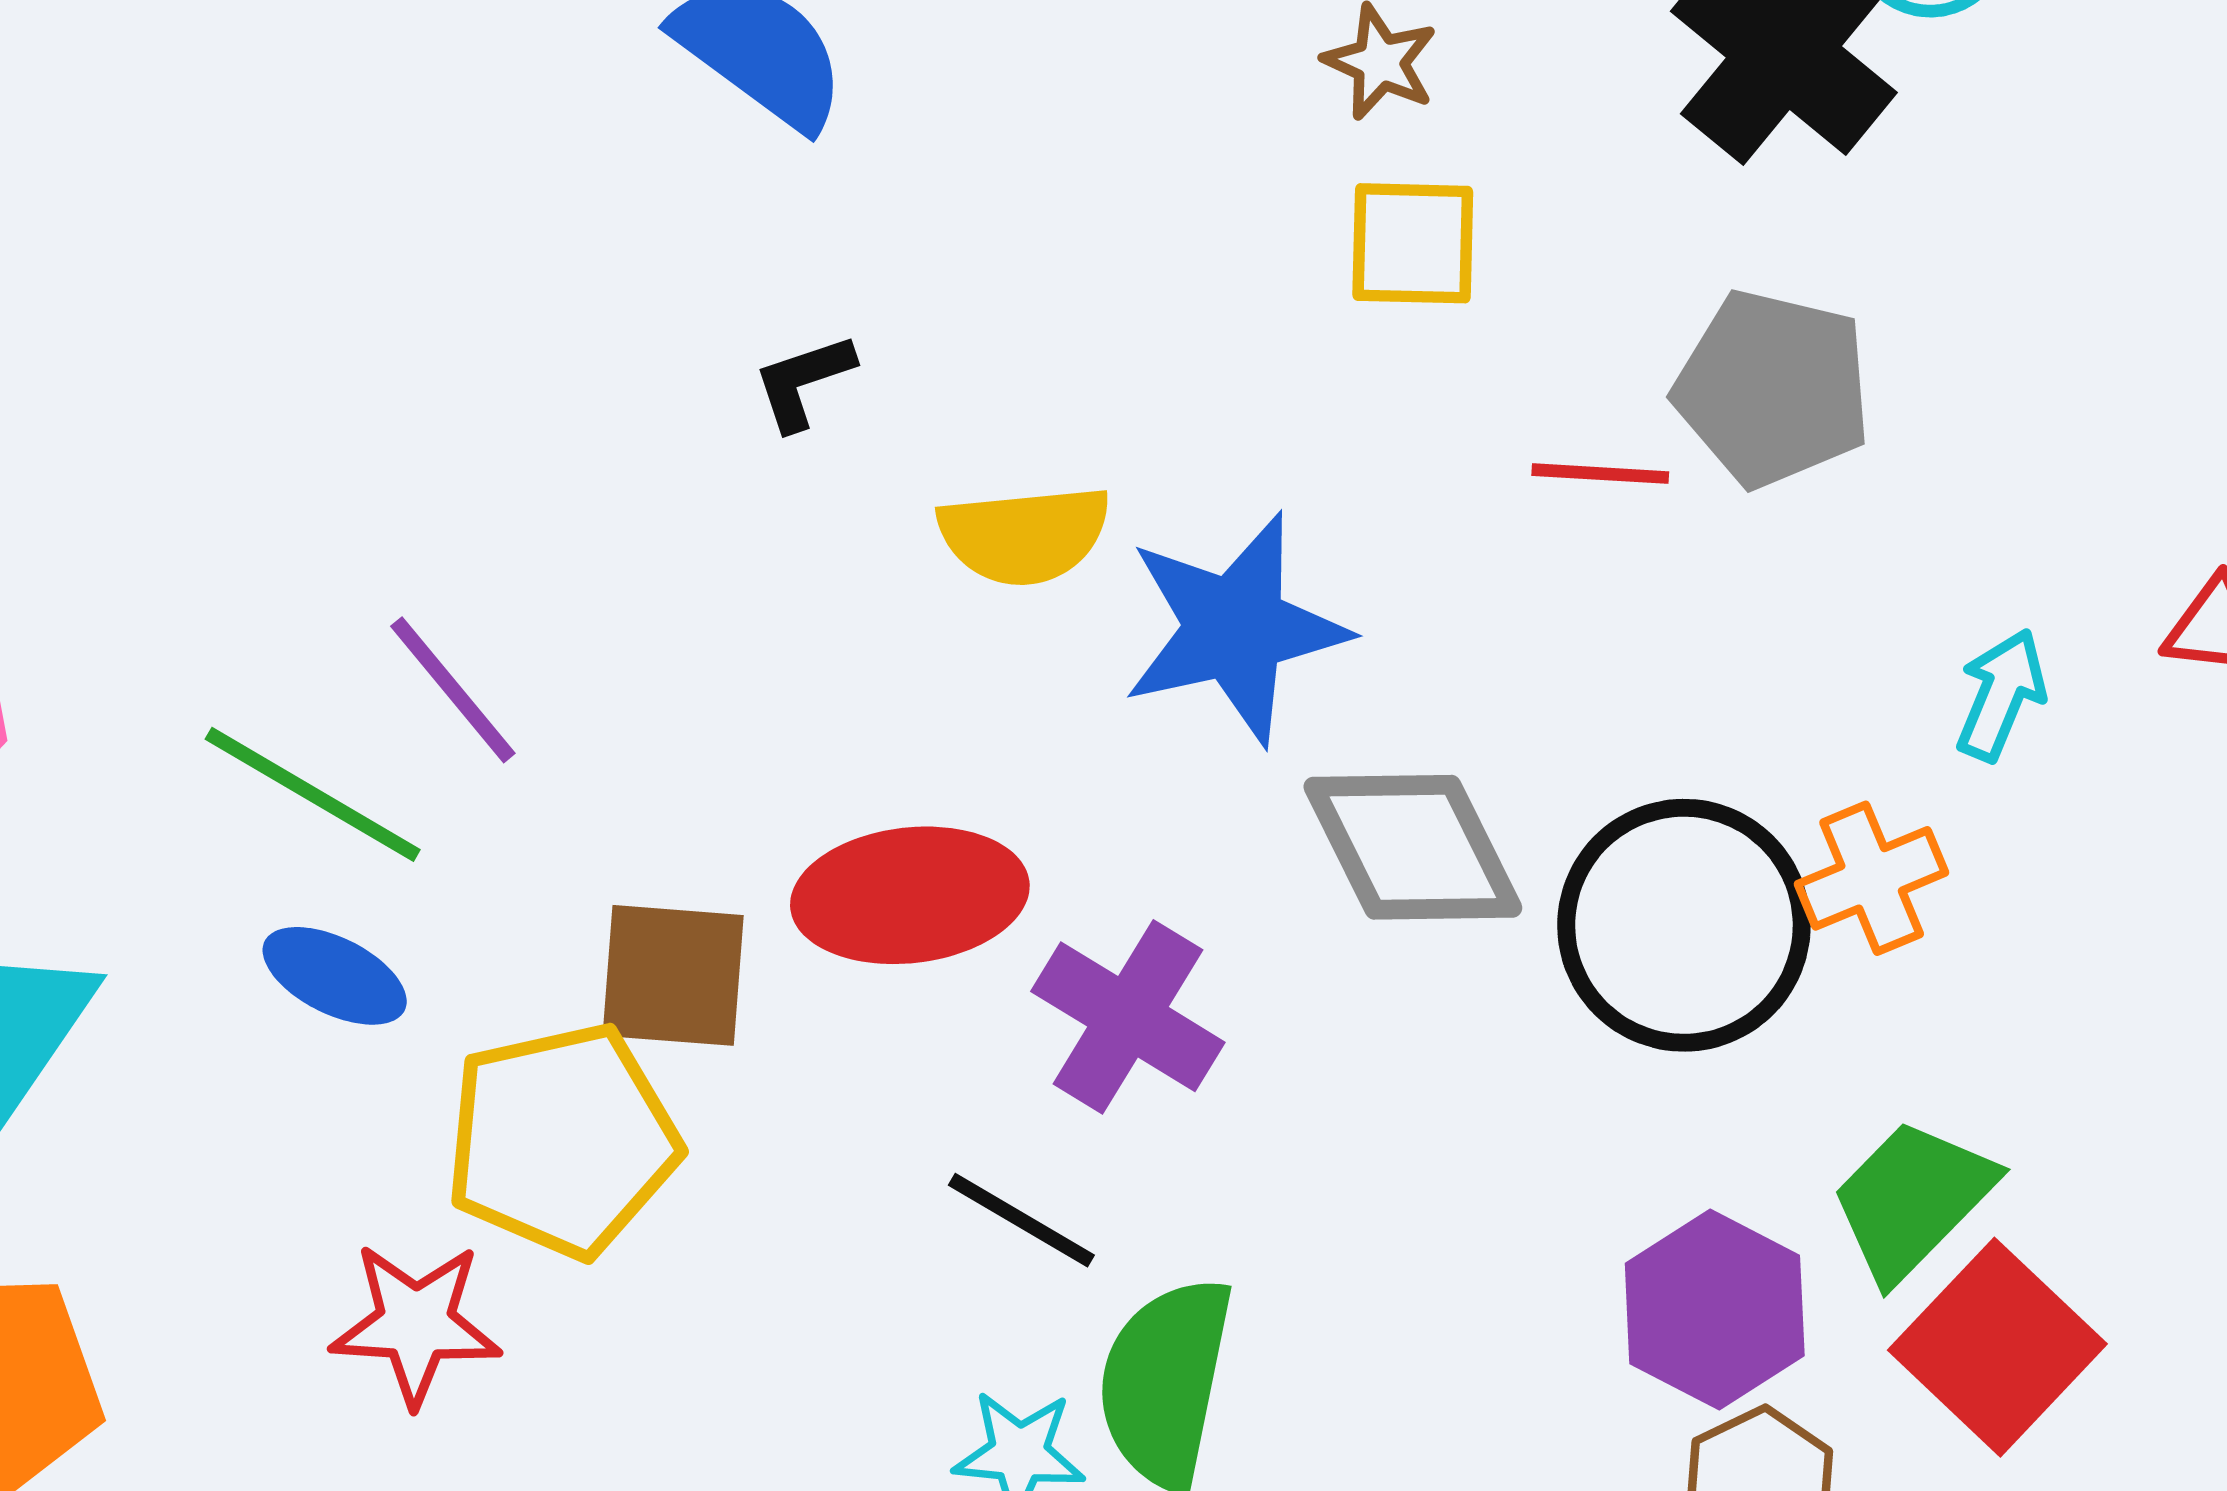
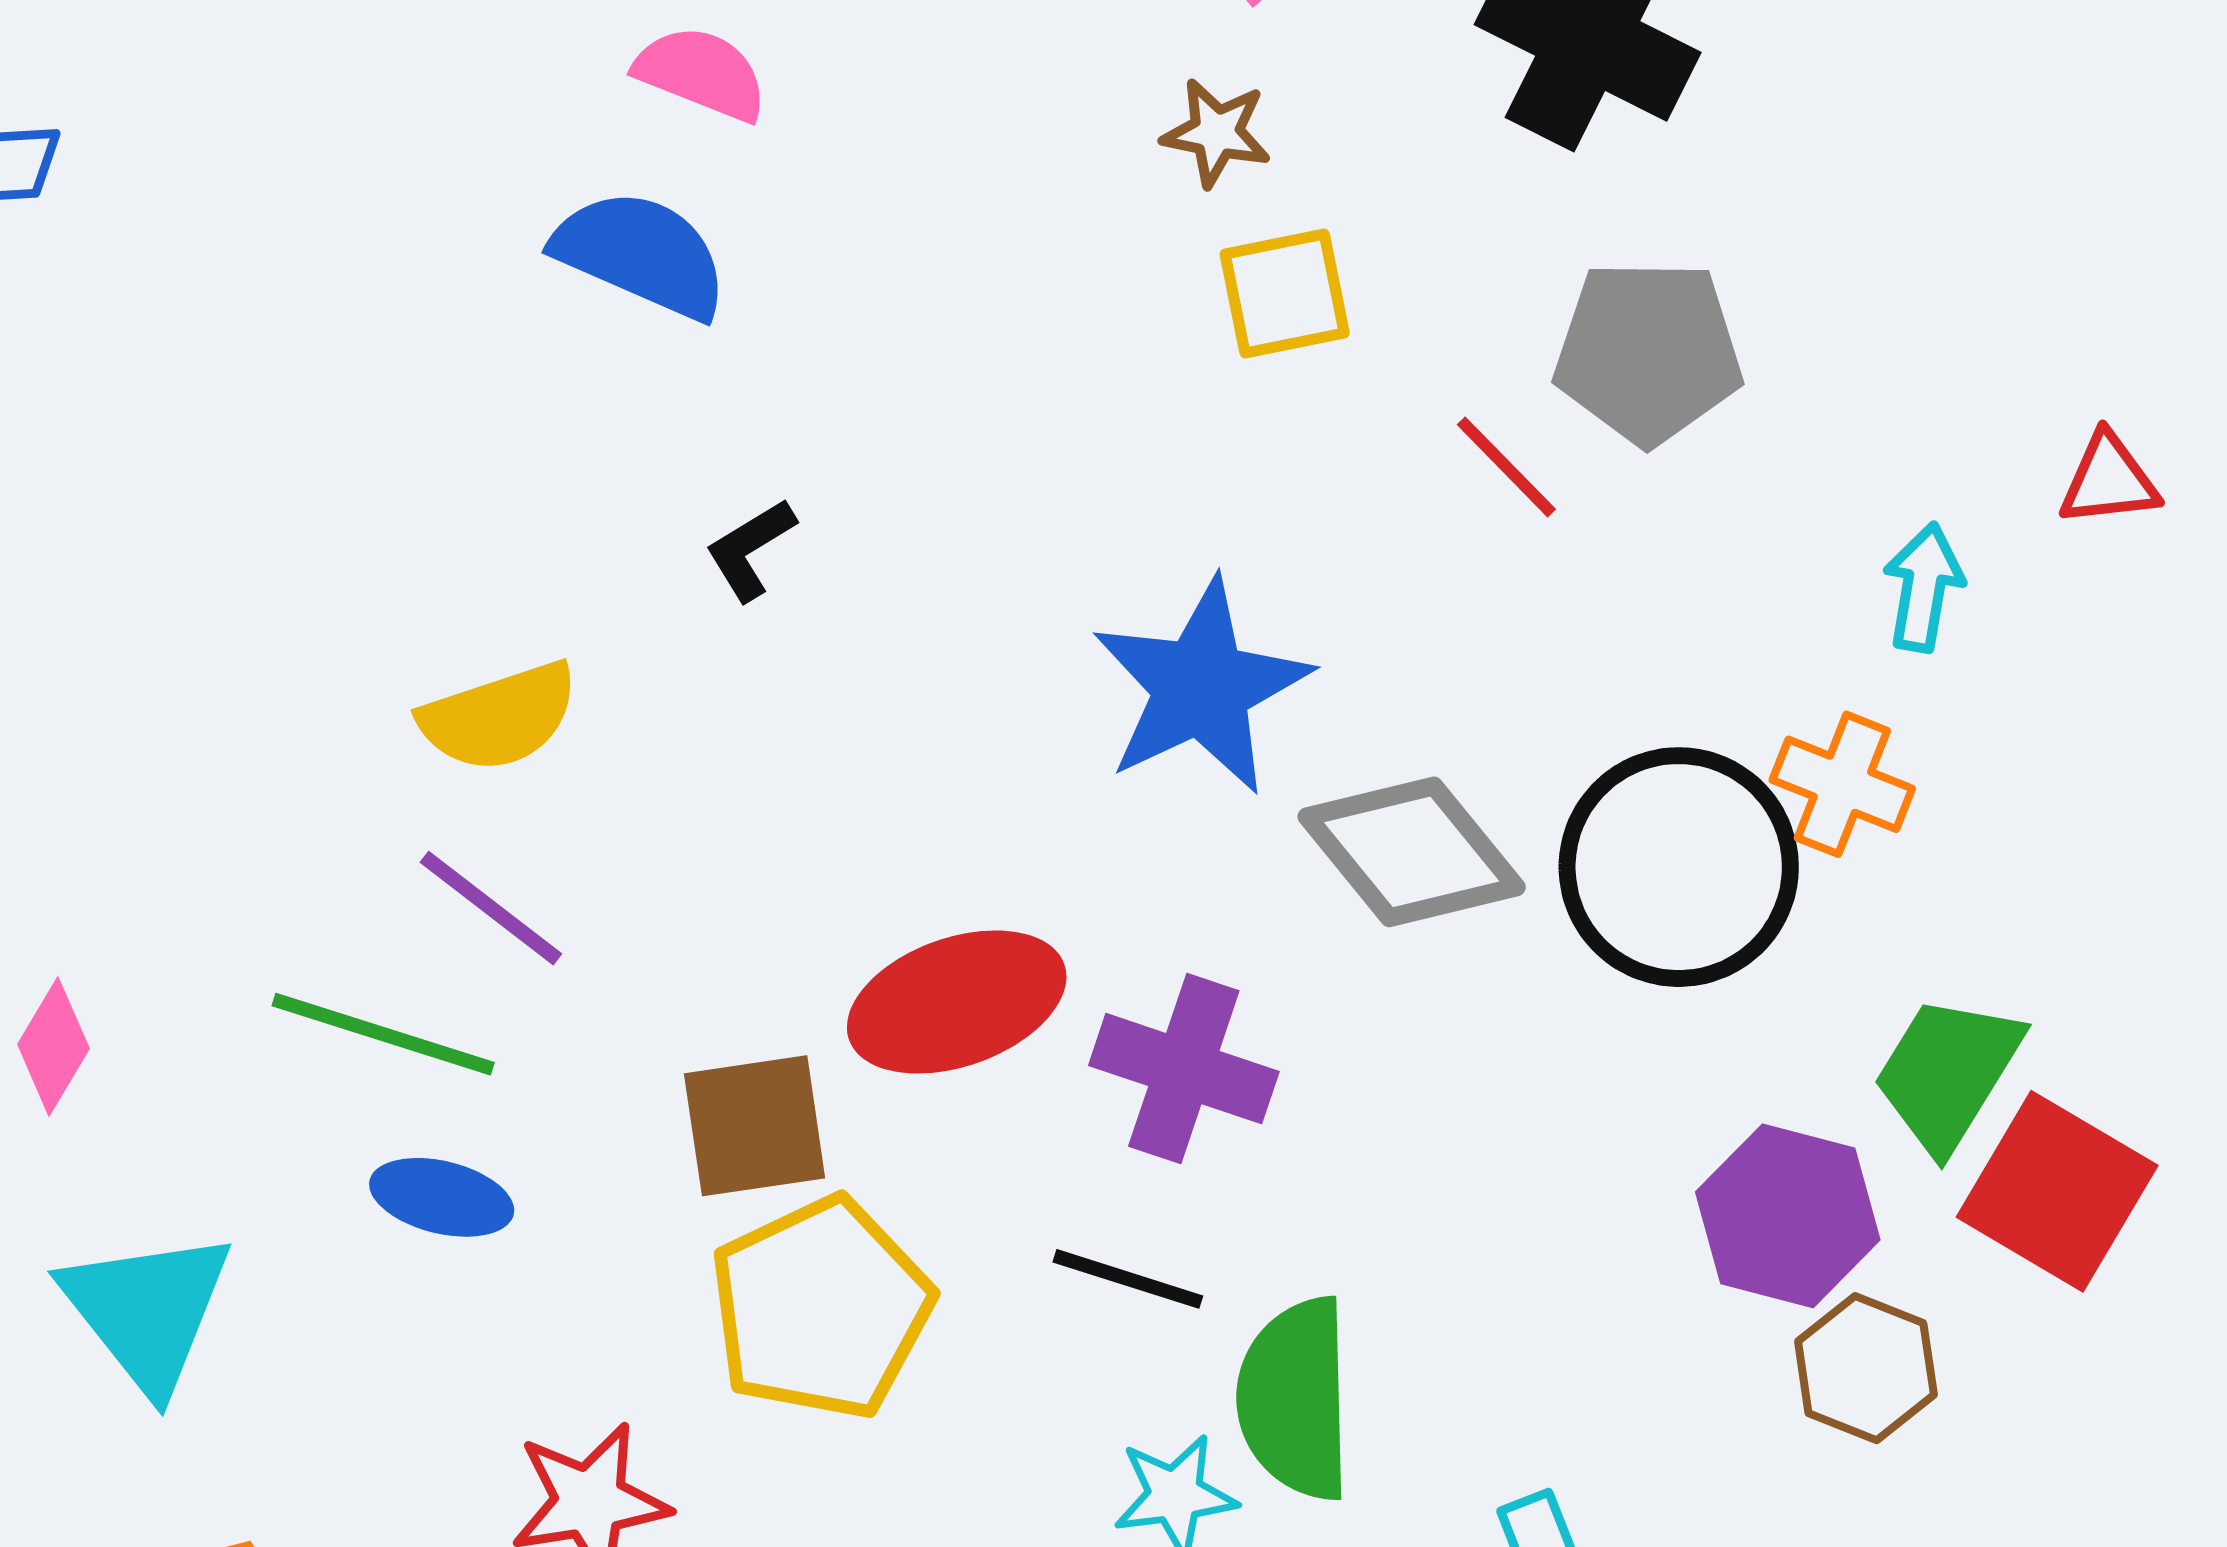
red line: (1600, 474) -> (1506, 467), turned 55
yellow semicircle: (1024, 535) -> (499, 717), moved
orange cross: (1872, 878) -> (1842, 784), turned -33
yellow pentagon: (562, 1140) -> (821, 1308), moved

